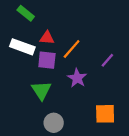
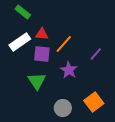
white rectangle: (22, 47) -> (20, 42), turned -55
orange square: (105, 114) -> (94, 102), turned -36
gray circle: (54, 123) -> (63, 108), moved

